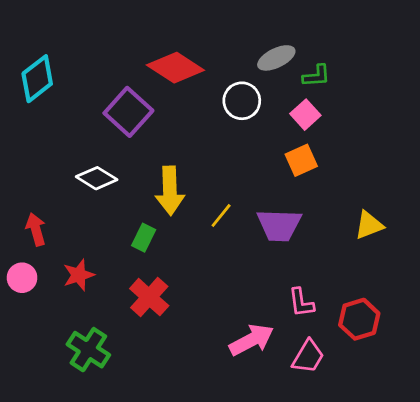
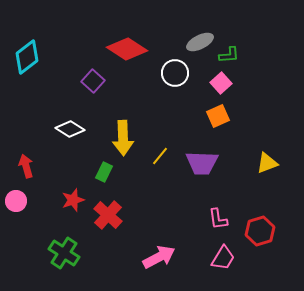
purple square: (128, 112) -> (93, 81), size x0.7
red star: (79, 275) -> (73, 200), moved
pink arrow: (251, 340) -> (159, 257), moved

